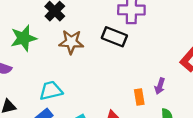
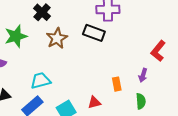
brown star: (71, 42) -> (57, 38), turned -30
purple arrow: (160, 86) -> (143, 75), moved

